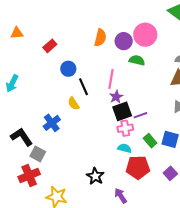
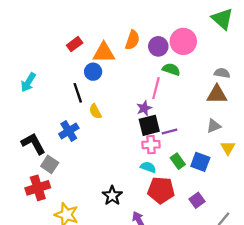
orange triangle: (17, 33) -> (104, 53), moved, size x1.5
pink line: (111, 79) -> (156, 88), moved
black line: (83, 87) -> (78, 93), moved

